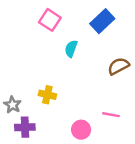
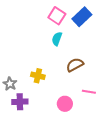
pink square: (50, 20) -> (57, 16), moved
brown semicircle: (118, 66) -> (75, 65), moved

